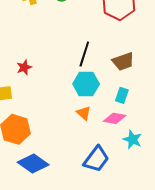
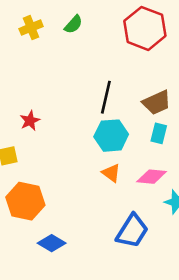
cyan rectangle: (122, 95) -> (159, 133), moved
blue diamond: (33, 163) -> (52, 243), size x0.7

